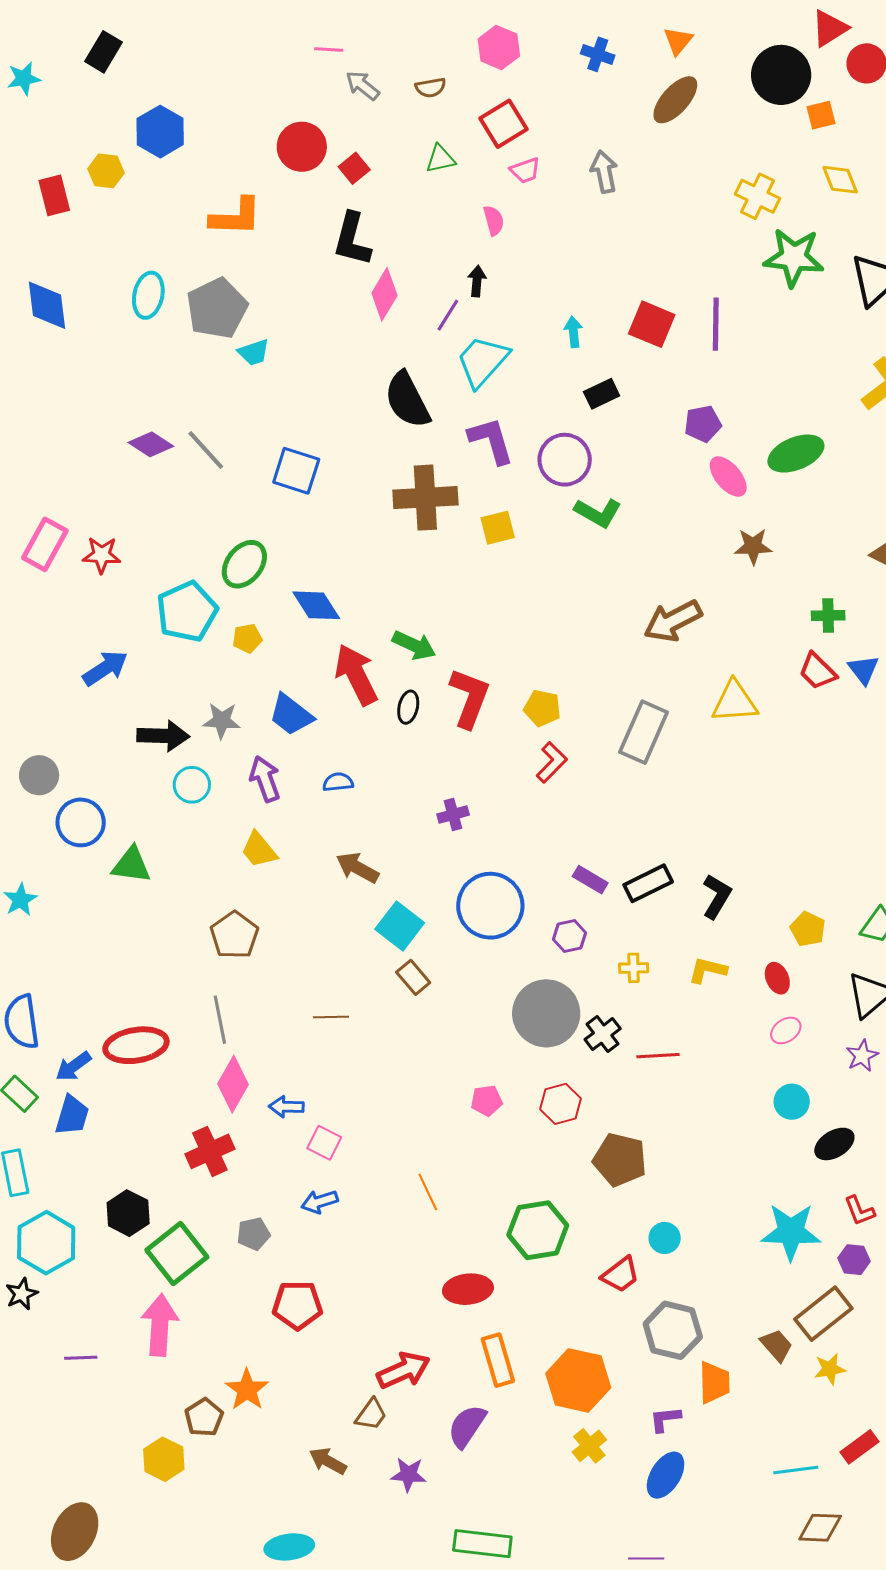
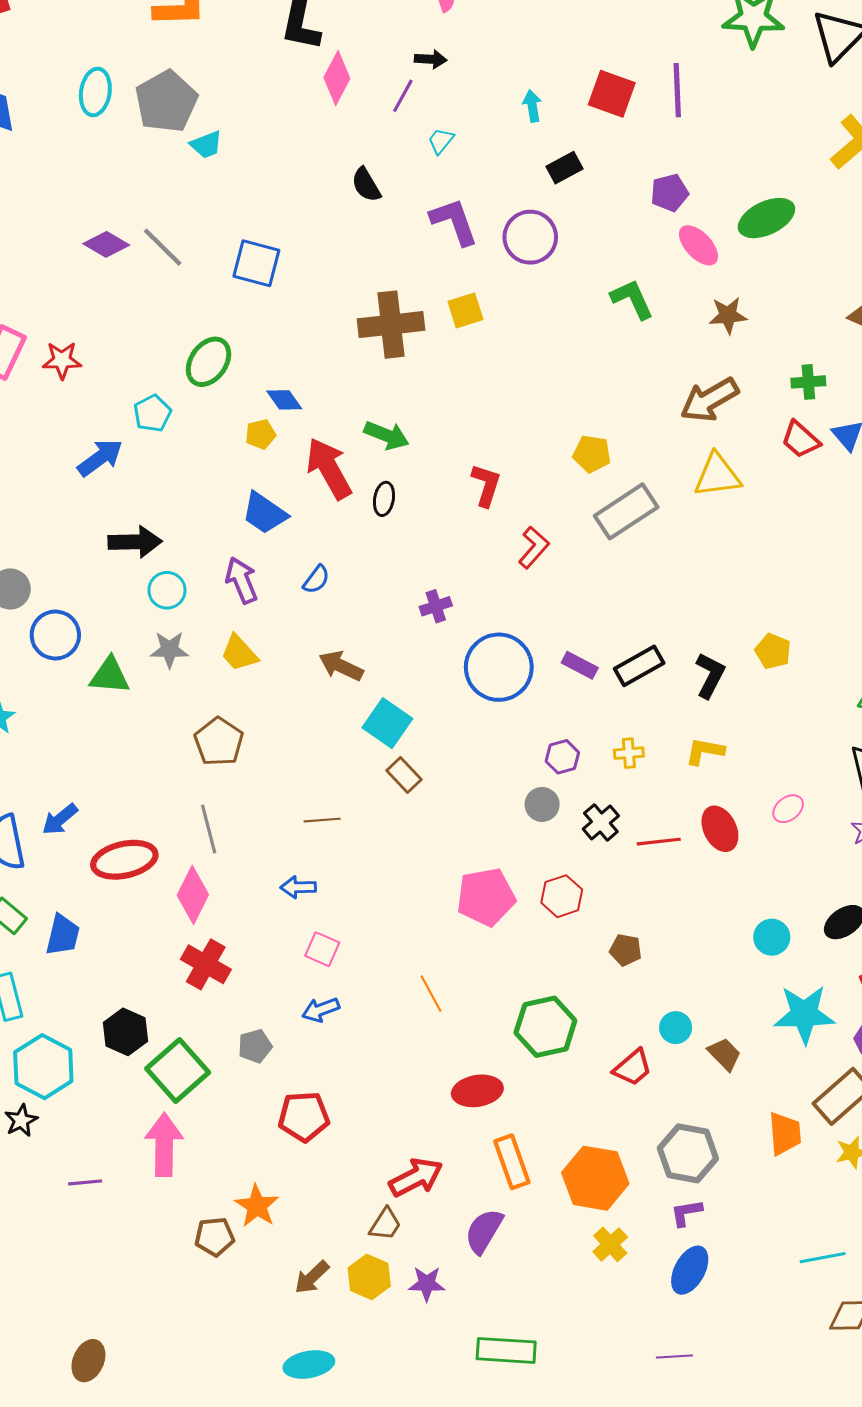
black arrow: (477, 281) -> (431, 59), turned 92
cyan trapezoid: (483, 361) -> (441, 141), size x0.5
black semicircle: (407, 400) -> (366, 185), size x0.6
brown cross: (425, 498) -> (391, 325), moved
green L-shape: (598, 513) -> (632, 299), moved, turned -141
blue diamond: (316, 605) -> (284, 400), size x0.7
cyan pentagon: (187, 612) -> (152, 413), size x0.6
brown arrow: (673, 621) -> (709, 400), moved
yellow pentagon: (247, 638) -> (260, 434), moved
blue arrow: (105, 668) -> (100, 458), moved
red L-shape: (470, 698) -> (486, 485), moved, size x0.7
yellow pentagon: (542, 708) -> (592, 454), moved
gray star: (222, 721) -> (169, 650), moved
gray rectangle: (644, 732) -> (626, 511), turned 36
blue semicircle: (338, 782) -> (316, 579), turned 136
blue circle: (490, 906) -> (499, 667), moved
yellow pentagon: (808, 929) -> (773, 651), moved
purple hexagon: (569, 936) -> (562, 757), moved
red ellipse: (777, 978) -> (720, 829), moved, size x1.4
gray circle: (546, 1013) -> (542, 804), size x0.5
blue arrow: (73, 1066) -> (60, 819), moved
pink diamond: (233, 1084) -> (193, 895), moved
pink pentagon: (487, 1101) -> (486, 897), size x1.8
cyan circle: (792, 1102) -> (772, 937), moved
blue arrow: (286, 1107) -> (298, 887), moved
red cross: (210, 1151) -> (206, 964), turned -33
brown pentagon: (620, 1160) -> (626, 950), size x0.6
gray hexagon: (673, 1330) -> (688, 1153), moved
brown trapezoid: (776, 1345) -> (724, 1054), moved
orange trapezoid: (714, 1383) -> (785, 1134), moved
brown pentagon: (204, 1417) -> (215, 1237), turned 30
yellow hexagon: (164, 1459) -> (369, 1277), moved
brown arrow: (328, 1461) -> (312, 1277), moved, turned -69
brown ellipse: (75, 1532) -> (88, 1361), size x0.7

